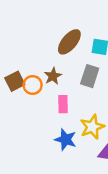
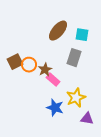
brown star: (53, 76) -> (45, 70), moved
pink rectangle: (63, 104) -> (53, 80), turned -48

